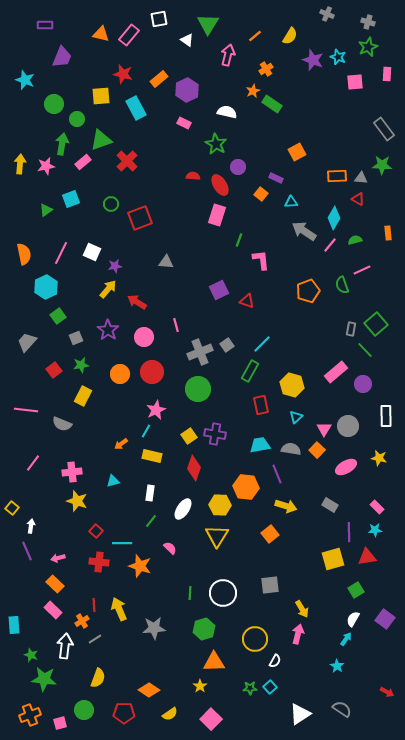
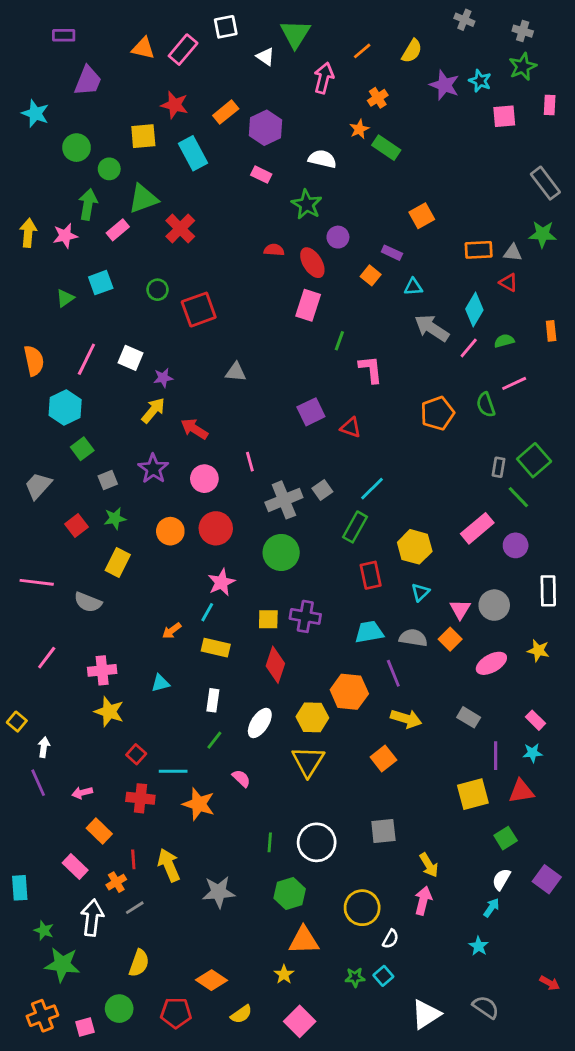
yellow square: (189, 436) -> (268, 619), turned 35
orange rectangle: (55, 584) -> (99, 831), moved

